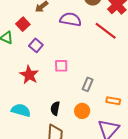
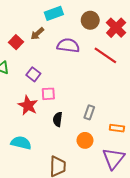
red square: (23, 24) -> (16, 42), moved
pink square: (61, 66) -> (48, 94), moved
black semicircle: (55, 108) -> (58, 119), moved

